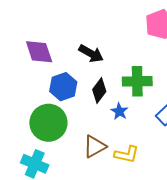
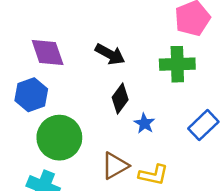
green cross: (137, 81) -> (177, 64), moved
blue hexagon: (63, 87) -> (31, 95), moved

